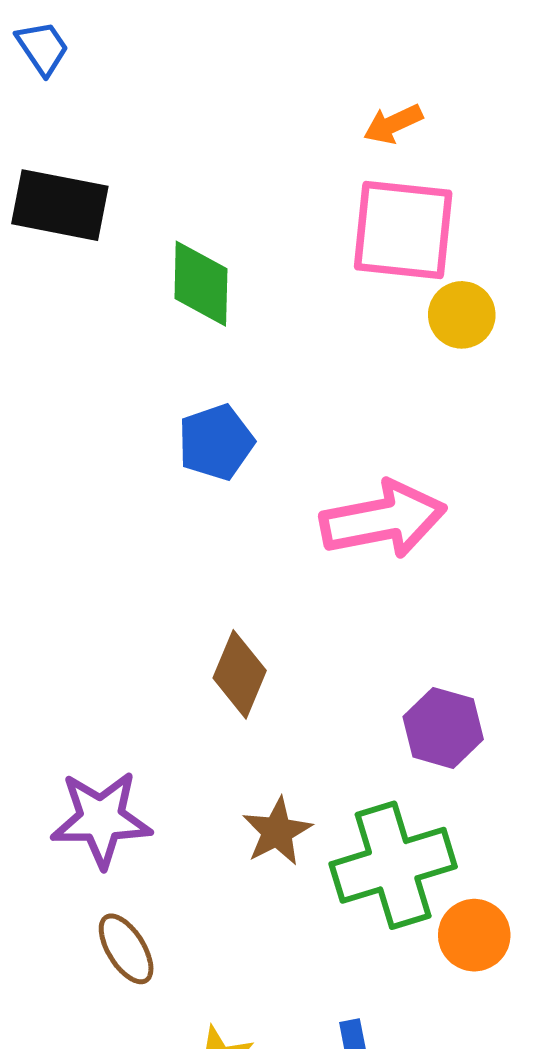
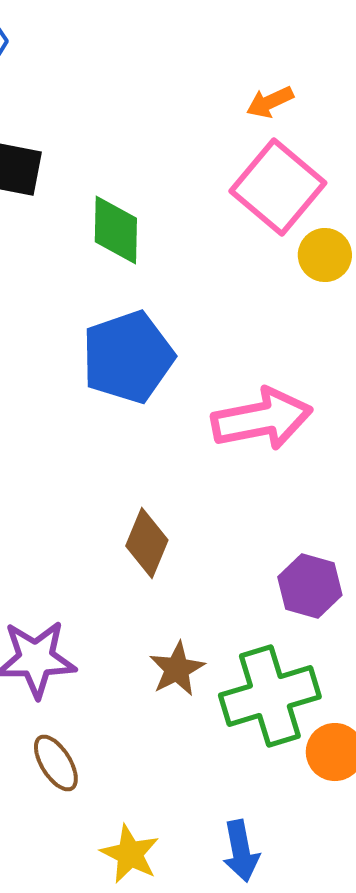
pink square: (403, 230) -> (278, 187), turned 34
blue pentagon: (216, 442) -> (128, 357), size x1.5

